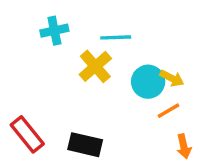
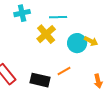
orange line: (168, 111) -> (64, 71), moved

